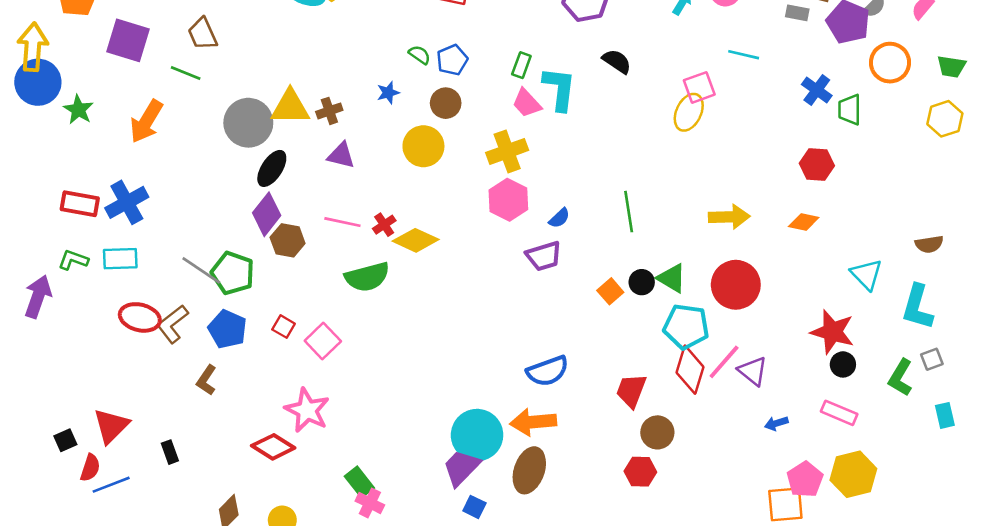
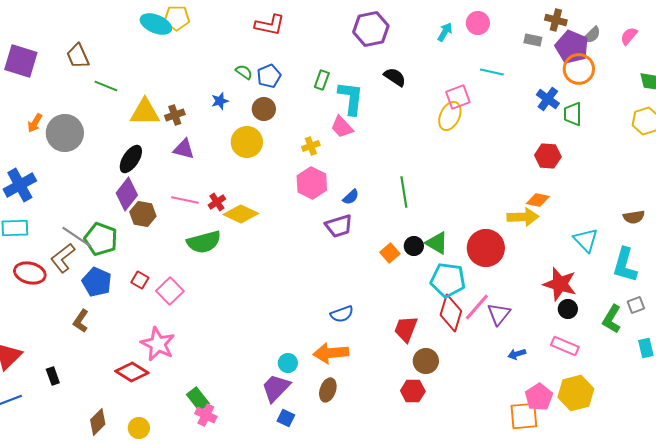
orange circle: (890, 63) -> (579, 69), moved
green line: (186, 73) -> (106, 86), moved
pink trapezoid: (527, 103) -> (342, 127), moved
orange arrow: (146, 121) -> (35, 123), size x0.6
gray circle: (248, 123) -> (65, 133), moved
yellow cross: (507, 151) -> (311, 146), size x0.6
yellow arrow: (729, 217) -> (523, 217), moved
brown L-shape: (173, 324) -> (63, 258), moved
blue semicircle: (548, 371) -> (342, 314), size x0.7
purple triangle: (753, 371) -> (499, 314), turned 30
cyan circle: (477, 435) -> (288, 363), size x0.5
brown ellipse: (529, 470) -> (328, 390), size x0.7

